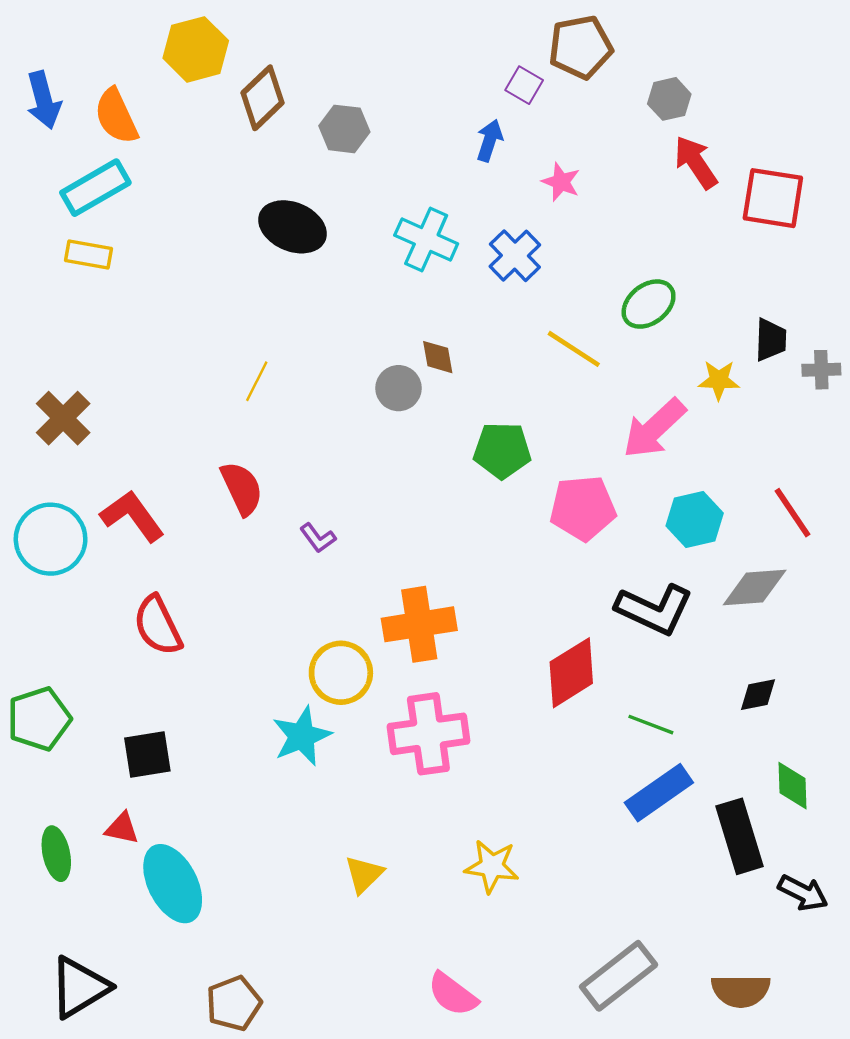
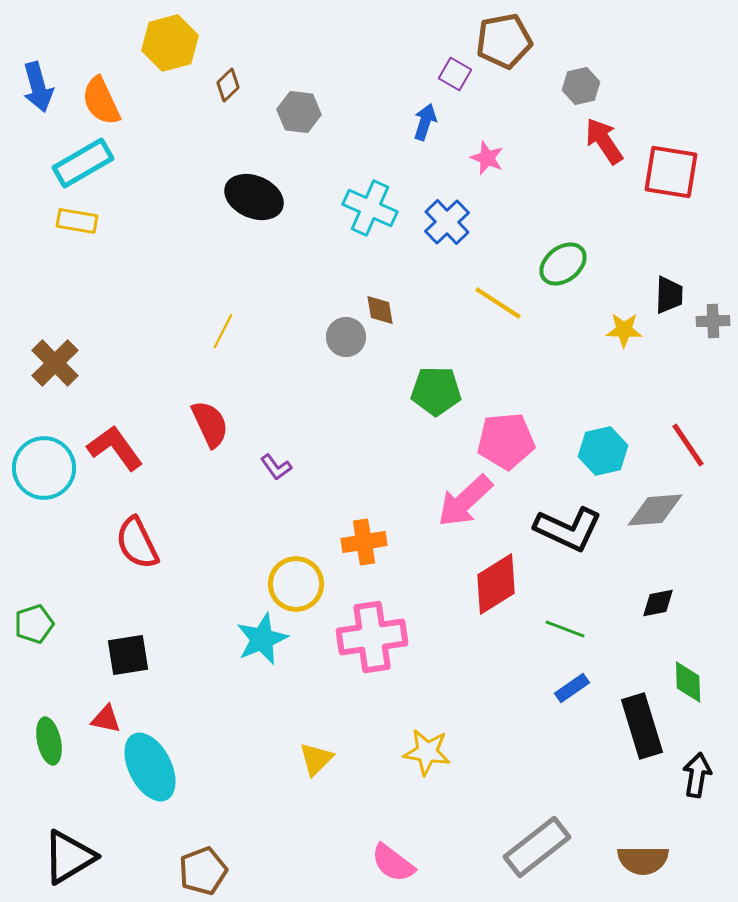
brown diamond: (263, 98) -> (228, 85), size x0.6
pink arrow: (654, 428) -> (465, 501), moved
orange cross: (419, 624) -> (364, 542), size x0.7
green pentagon: (39, 719) -> (34, 624), size x0.7
blue rectangle: (659, 793) -> (572, 688), size x0.6
black arrow: (803, 893) -> (697, 775), turned -108

